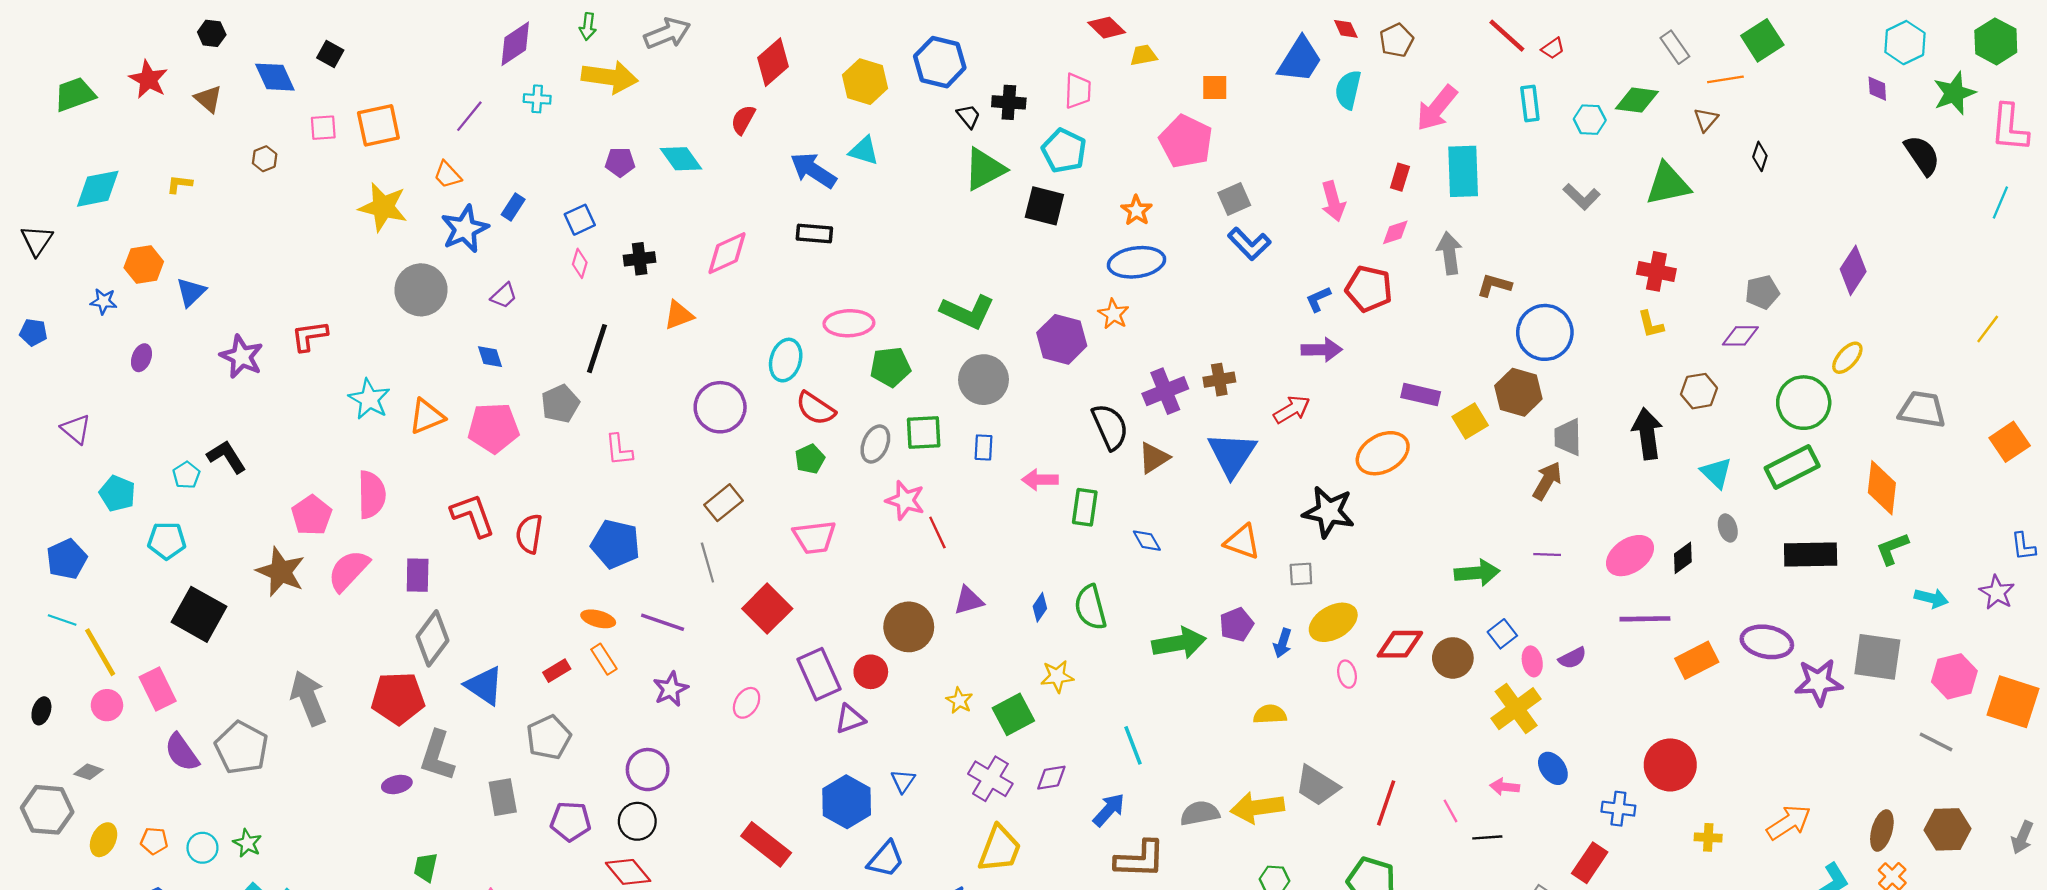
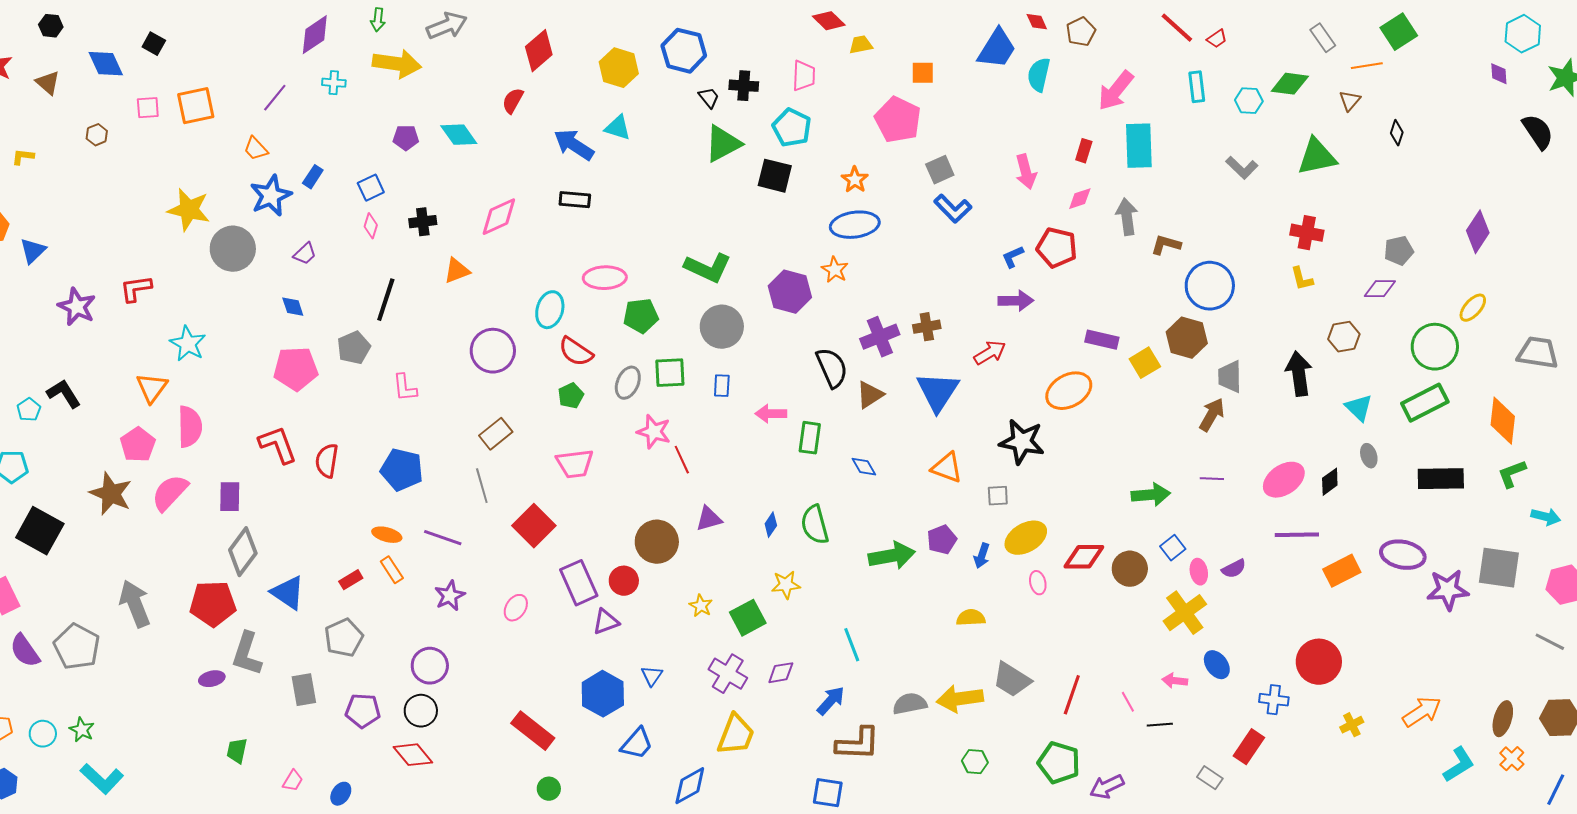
yellow star: (383, 207) -> (189, 210), moved
orange triangle: (427, 416) -> (152, 388), moved, turned -32
yellow cross: (1708, 837) -> (1352, 725), turned -30

